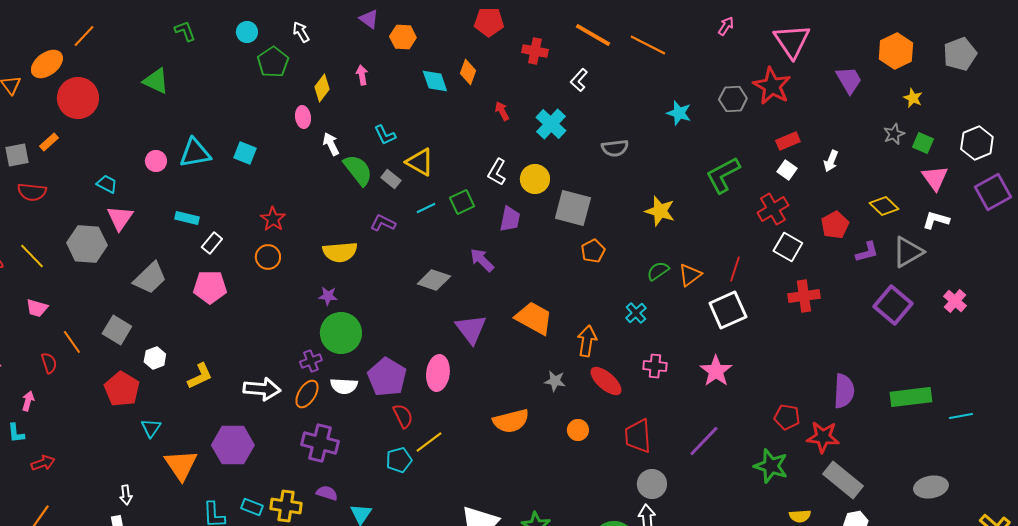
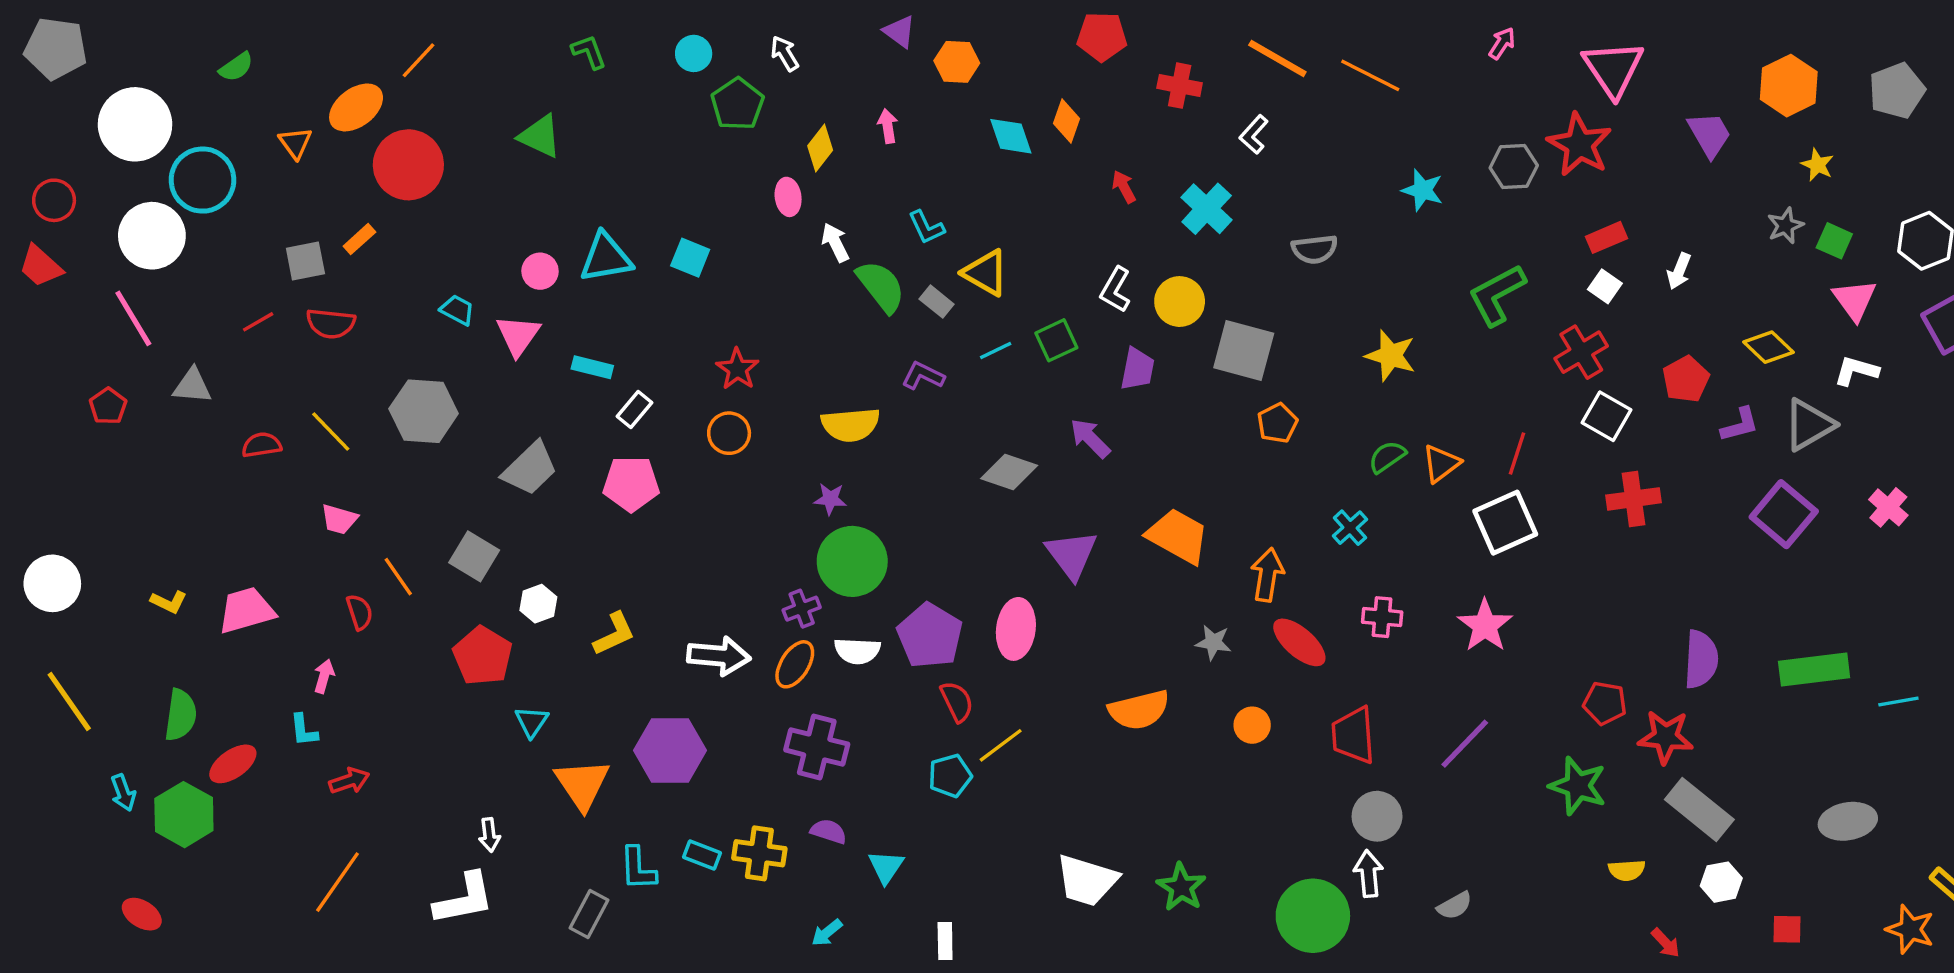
pink triangle: (120, 218) -> (518, 335), moved

